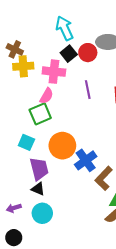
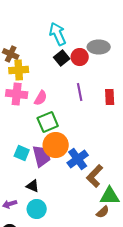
pink cross: (54, 72) -> (17, 94), moved
green square: (40, 114) -> (48, 122), moved
cyan square: (26, 142) -> (22, 153), moved
purple trapezoid: (39, 169) -> (42, 156), moved

